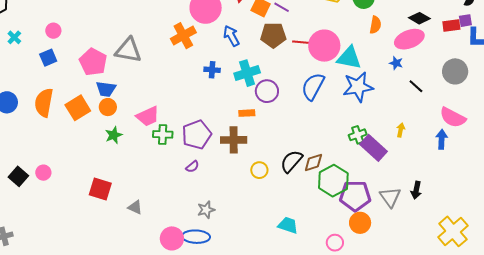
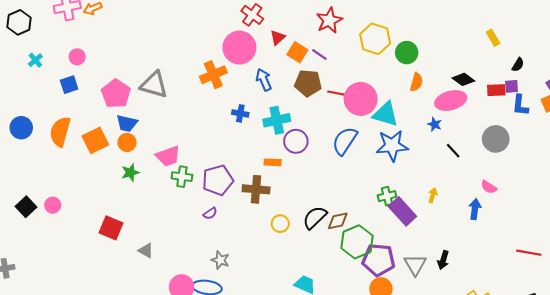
pink semicircle: (453, 117) -> (489, 187), size x0.6
gray star: (206, 210) -> (220, 260), turned 30

